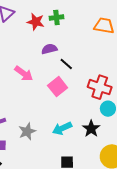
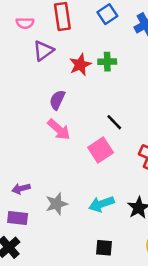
red star: (36, 22) -> (80, 65), turned 30
purple semicircle: (49, 49) -> (57, 100), moved, turned -56

